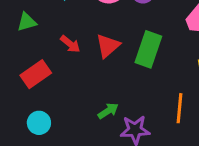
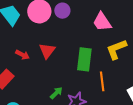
green rectangle: (148, 49) -> (84, 59), moved

